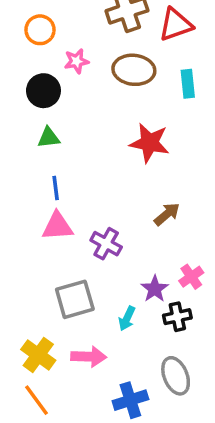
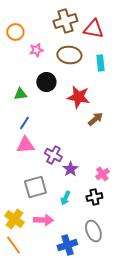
red triangle: (176, 25) -> (93, 29), turned 30
black circle: (43, 91) -> (46, 82), moved
blue line: (56, 188) -> (24, 123), turned 40
brown arrow: (167, 214) -> (95, 119), moved
purple star: (155, 289) -> (70, 169), moved

